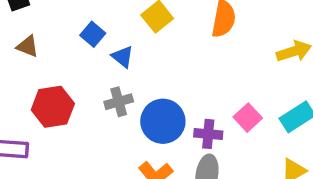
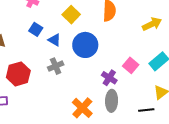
blue circle: (163, 121) -> (85, 45), moved
purple cross: (208, 134) -> (109, 78), turned 35

